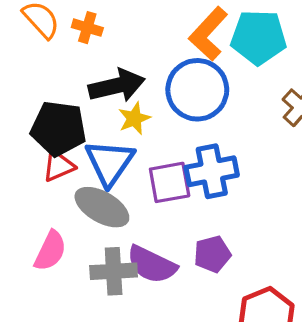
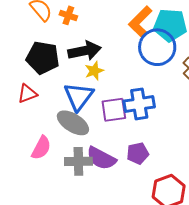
blue circle: (197, 90) -> (157, 47), moved
black pentagon: (58, 129) -> (43, 58), moved
red triangle: (58, 166) -> (27, 94), moved

